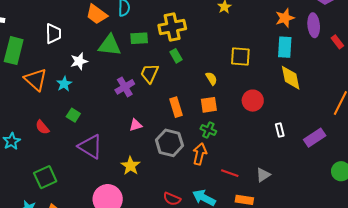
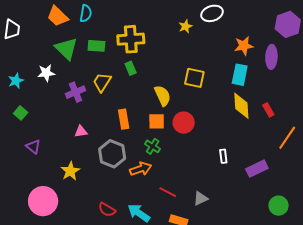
red rectangle: (337, 42) -> (268, 110), moved
green triangle: (110, 45) -> (66, 49), turned 30
white star: (79, 61) -> (46, 73), moved
yellow semicircle: (211, 78) -> (163, 96), size x1.5
red circle: (253, 101) -> (184, 123), moved
purple triangle: (90, 147) -> (33, 147), size x0.6
orange arrow: (200, 154) -> (141, 169), turned 50

